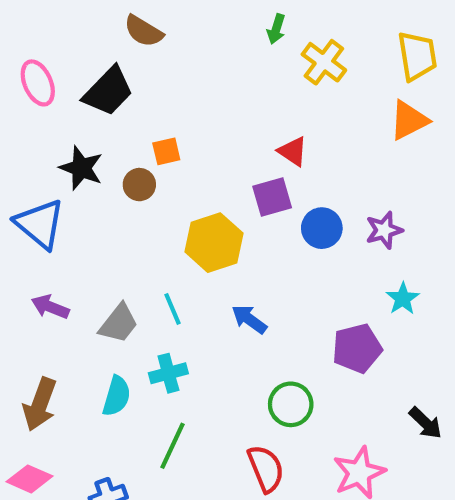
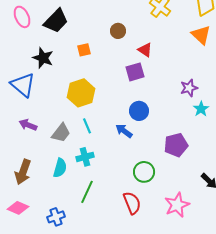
orange triangle: (409, 120) -> (201, 35), turned -50
brown circle: (139, 185) -> (118, 31), moved
blue circle: (322, 228) -> (139, 111), moved
yellow hexagon: (214, 243) -> (81, 93), moved
cyan star: (403, 299) -> (201, 109), moved

